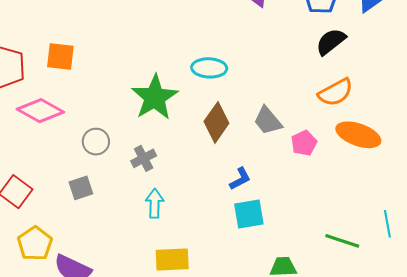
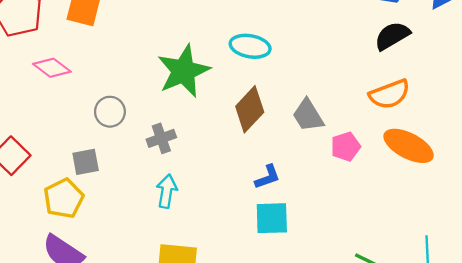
pink diamond: (40, 111) -> (52, 68), size x0.7
yellow pentagon: (35, 244) -> (64, 198), moved

